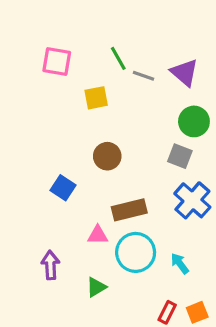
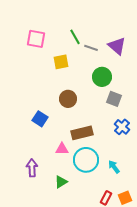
green circle: (194, 121) -> (102, 77), moved
blue cross: (192, 200) -> (122, 127), size x0.7

